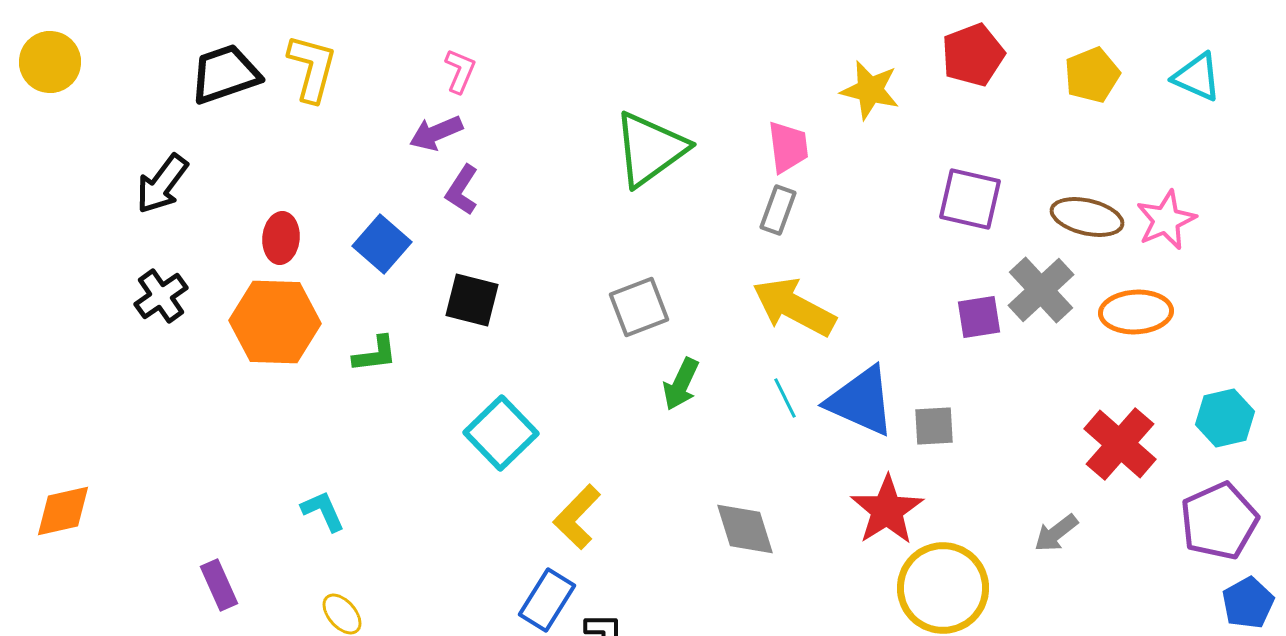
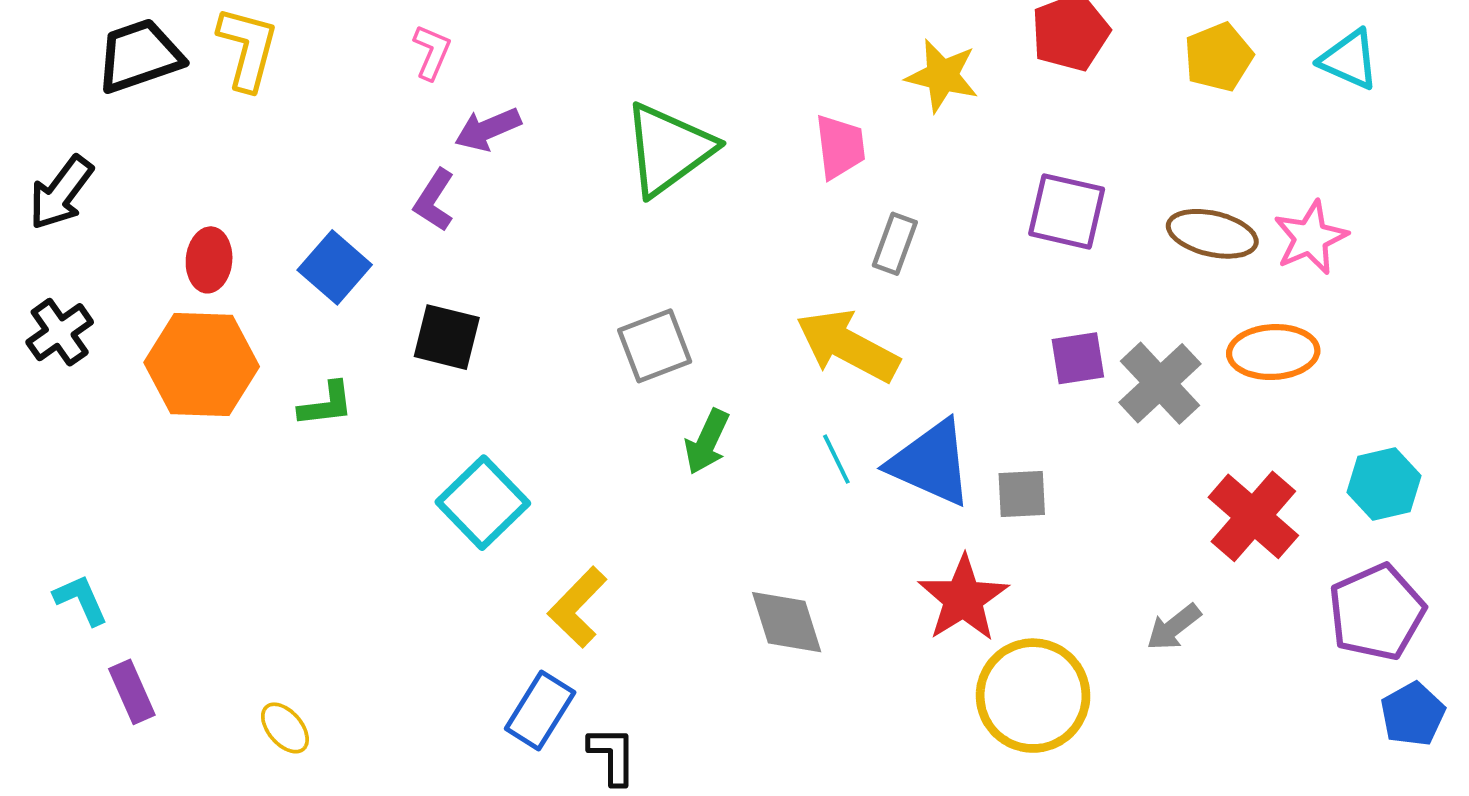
purple arrow: (436, 133) -> (488, 129), moved
gray rectangle: (778, 210) -> (895, 244), moved
gray cross: (1041, 290) -> (1160, 383), moved
cyan L-shape: (323, 511) -> (81, 600), moved

